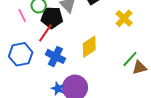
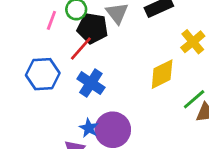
pink line: (22, 16) -> (51, 20), turned 40
yellow diamond: (89, 47) -> (162, 74), moved

